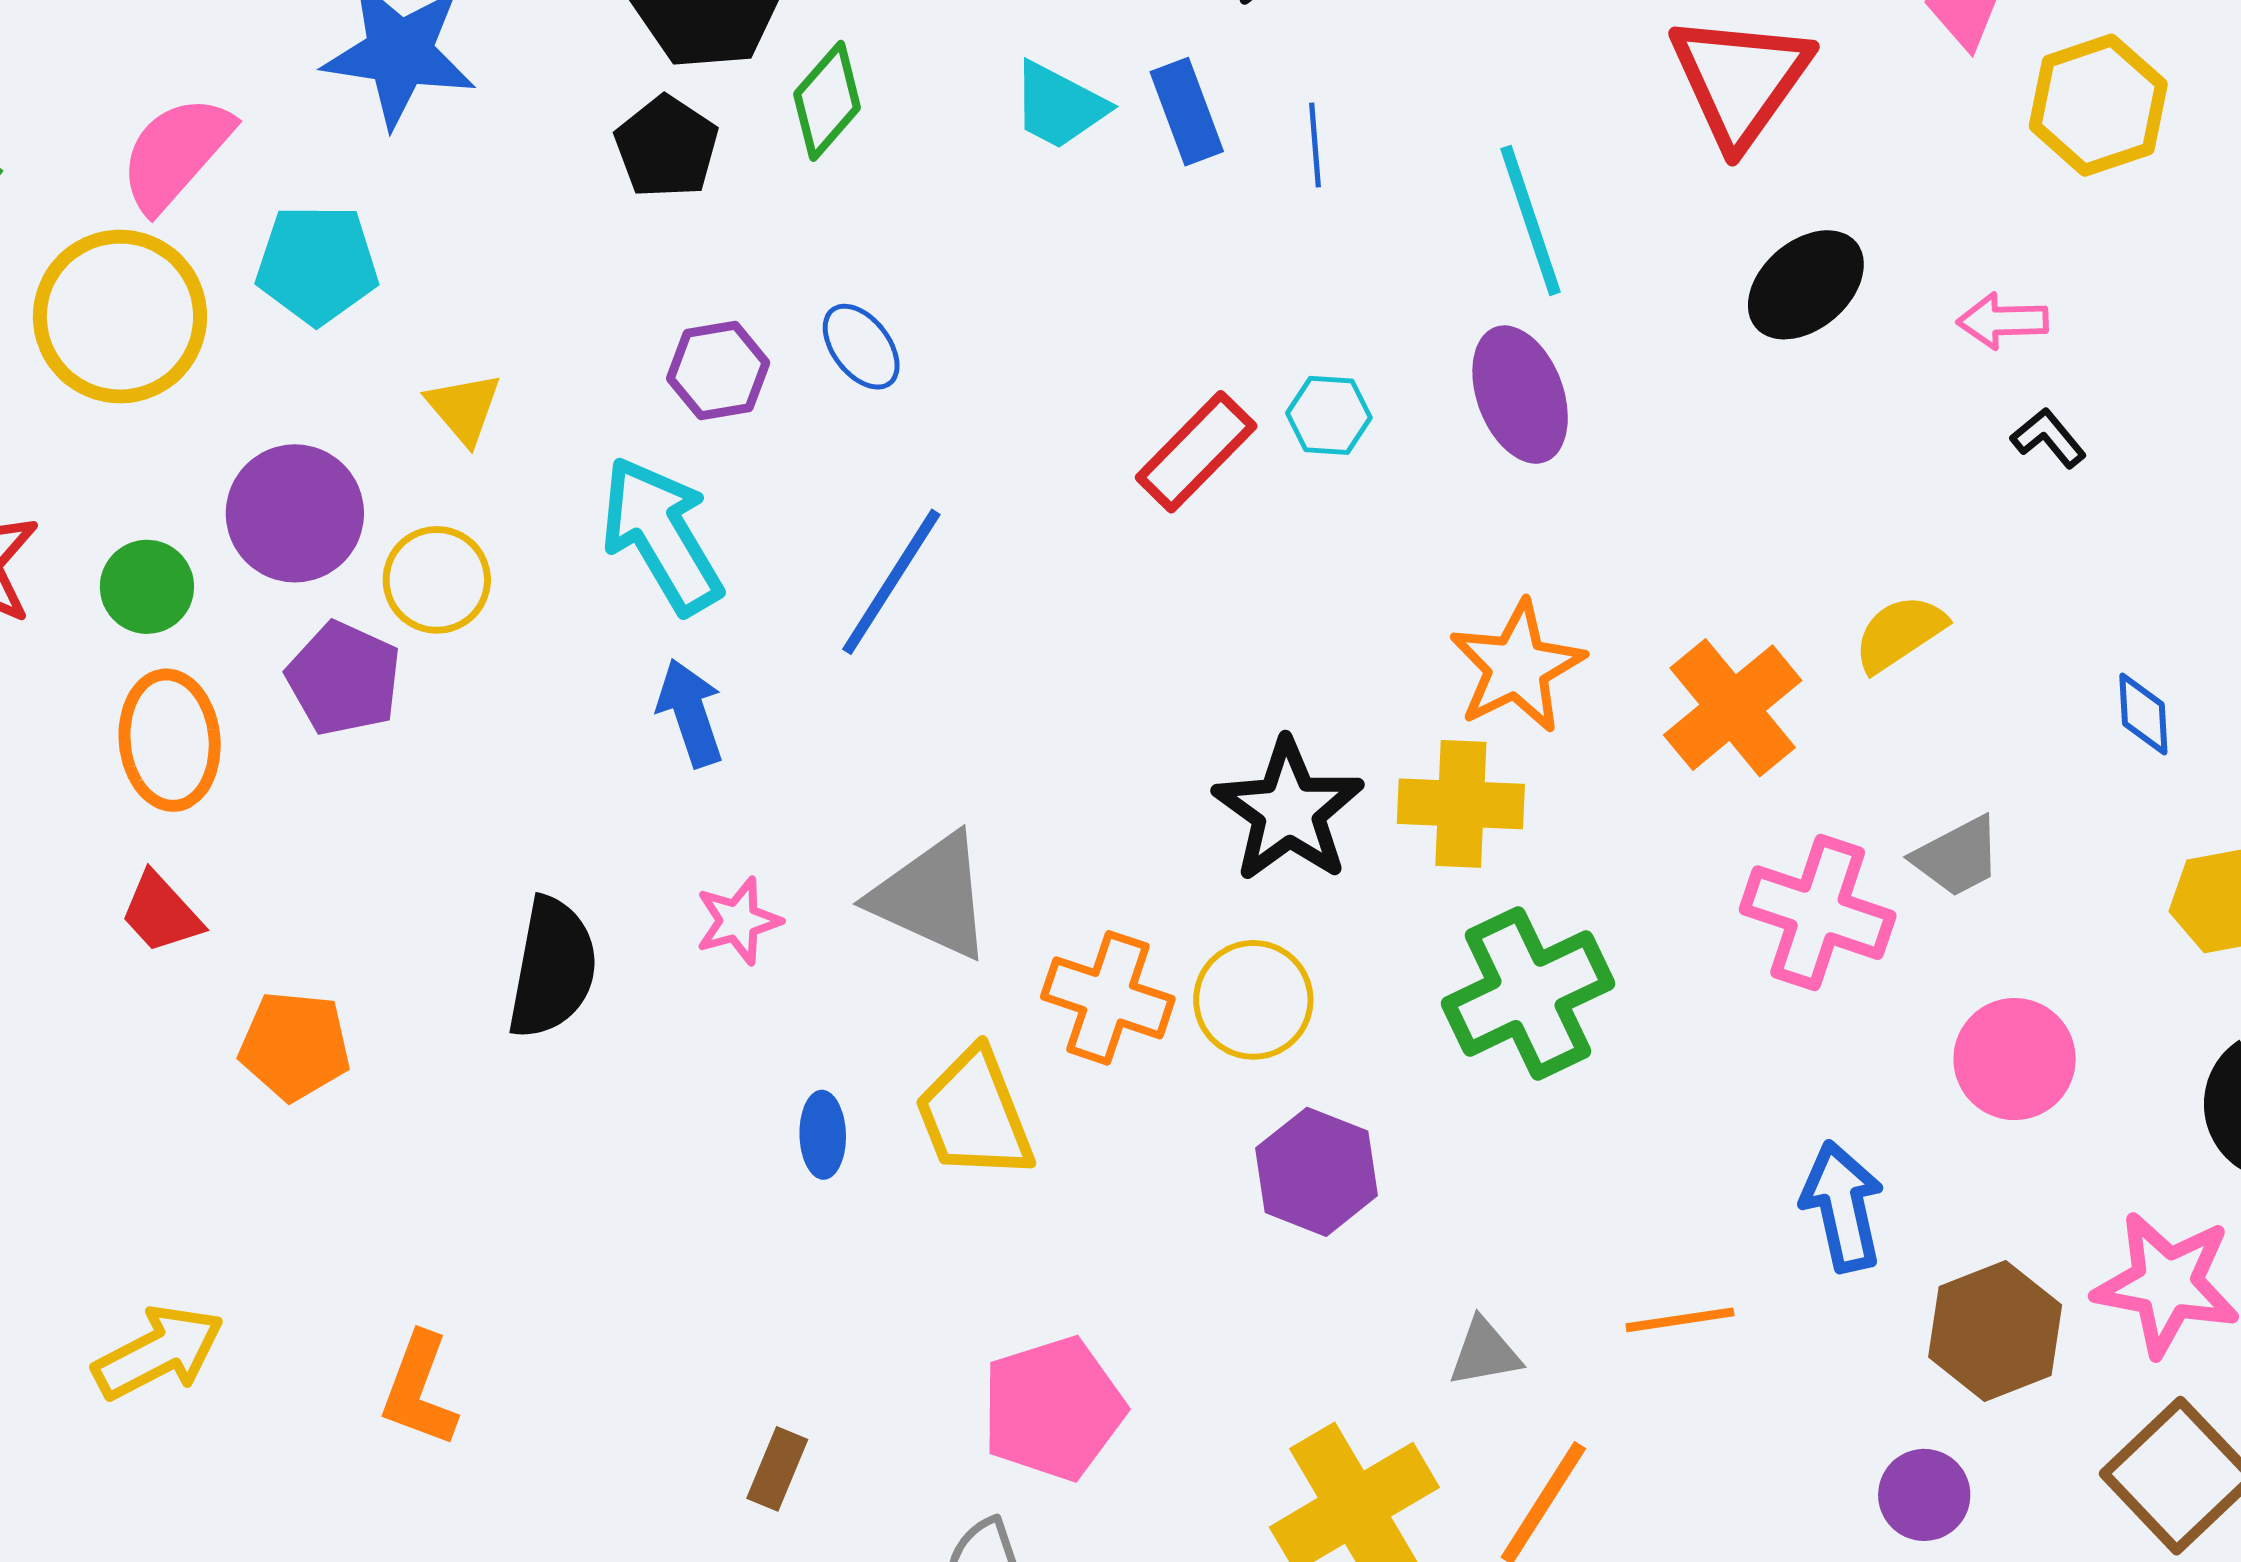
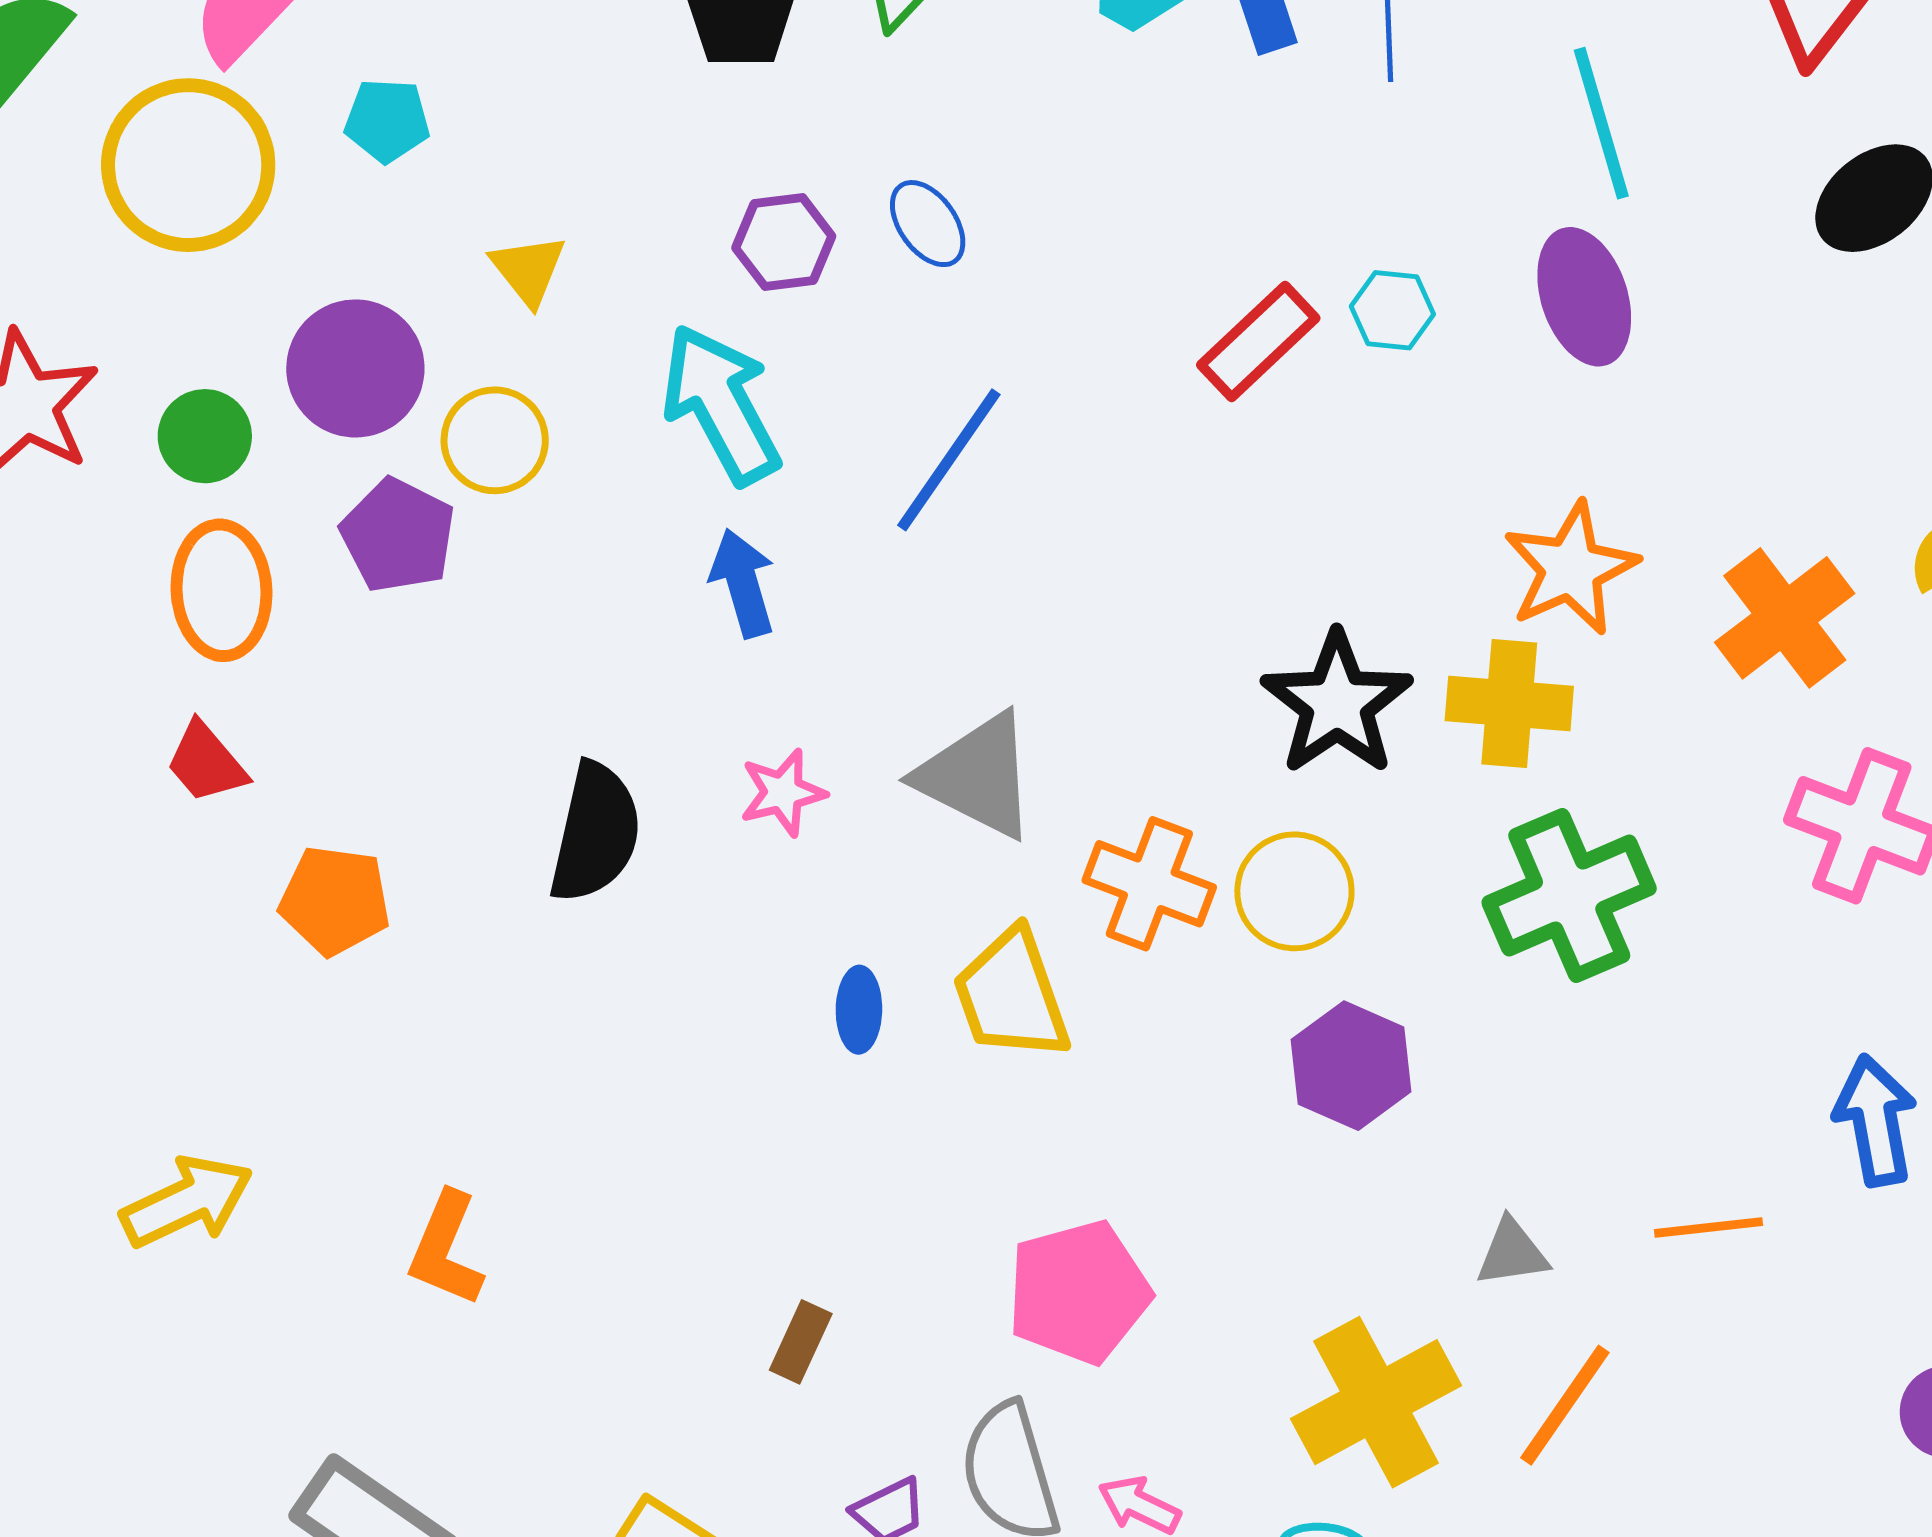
cyan pentagon: (317, 264) -> (387, 120), size x0.7

